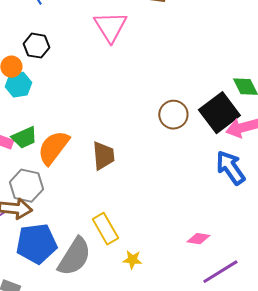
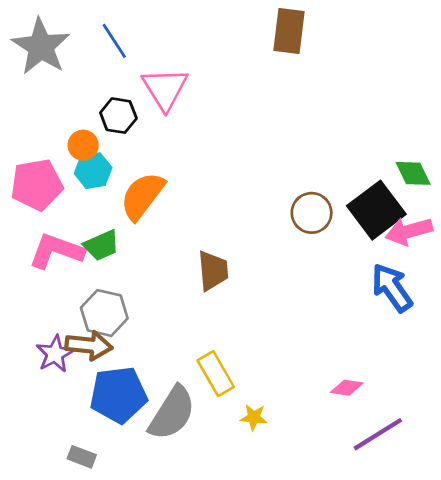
pink triangle: (110, 27) -> (165, 89), moved
orange semicircle: (53, 148) -> (142, 196), moved

